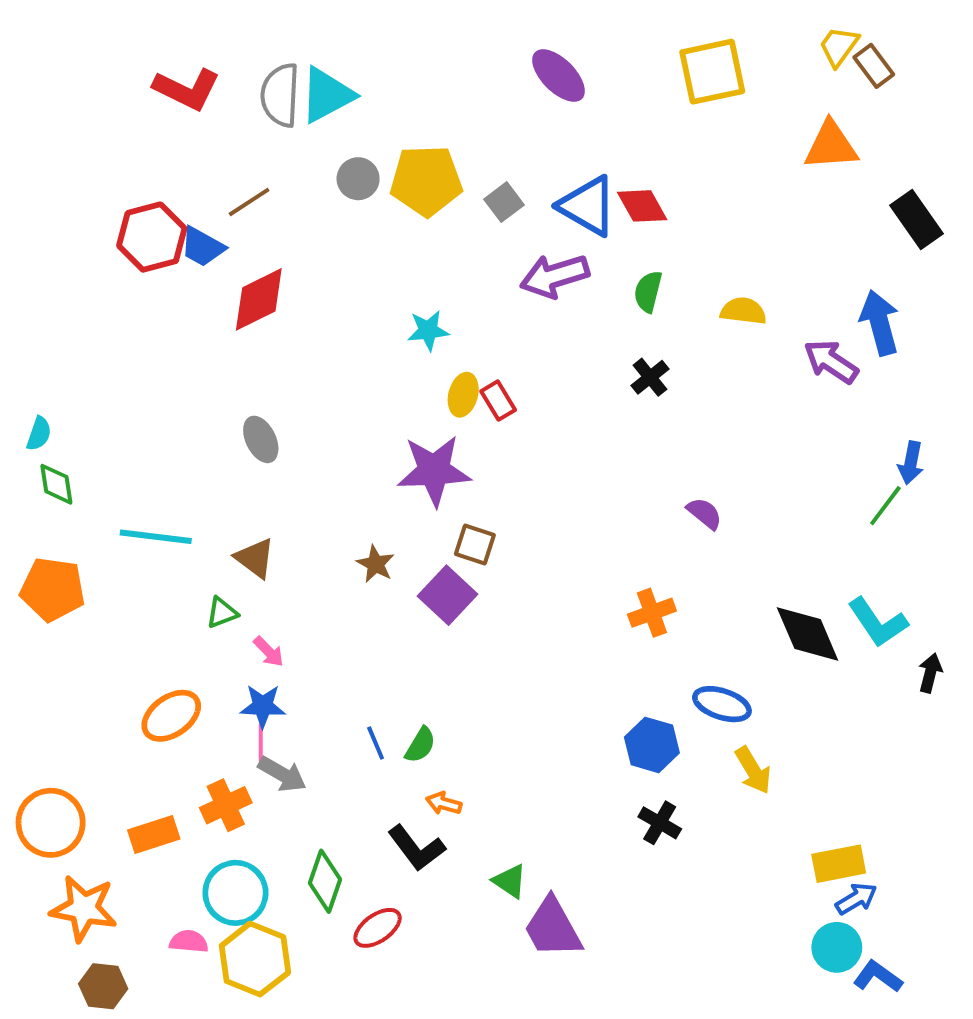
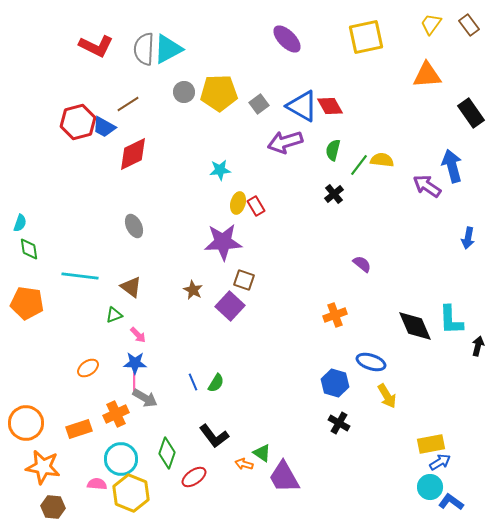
brown rectangle: (874, 66) -> (469, 25), moved
green line: (885, 506) -> (359, 165), moved
cyan L-shape: (878, 622) -> (451, 320), turned 32
orange ellipse: (171, 716) -> (88, 368), size x0.7
orange arrow: (444, 803) -> (244, 464), moved

